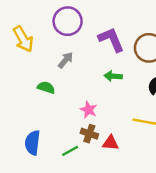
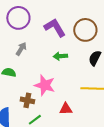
pink star: (89, 110) -> (45, 85), size x1.5
brown cross: (89, 134) -> (27, 100), moved

